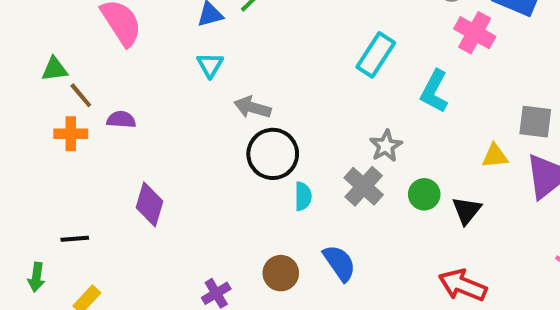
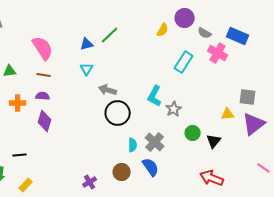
cyan rectangle: (376, 55) -> (184, 62), moved
cyan L-shape: (434, 91) -> (155, 96), moved
brown line: (81, 95) -> (44, 75), moved, turned -40
gray cross: (364, 186) -> (155, 142), moved
cyan semicircle: (303, 196) -> (133, 145), moved
purple diamond: (149, 204) -> (45, 121), moved

